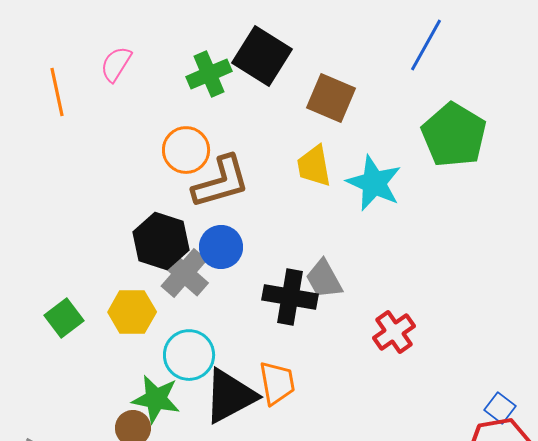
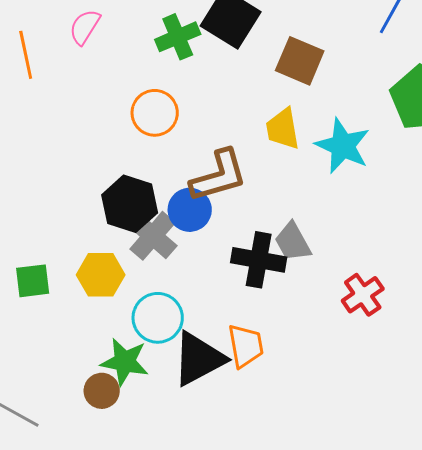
brown L-shape: (221, 182) -> (219, 176), moved
green square: (64, 318) -> (33, 281), turned 30

